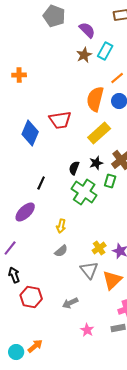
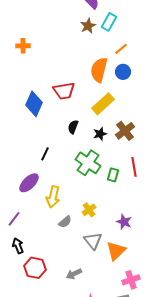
black semicircle: (74, 168) -> (73, 127), moved
green rectangle: (110, 181) -> (113, 175), moved
yellow arrow: (61, 226) -> (53, 197), moved, size x1.5
yellow cross: (99, 248) -> (89, 210), moved

